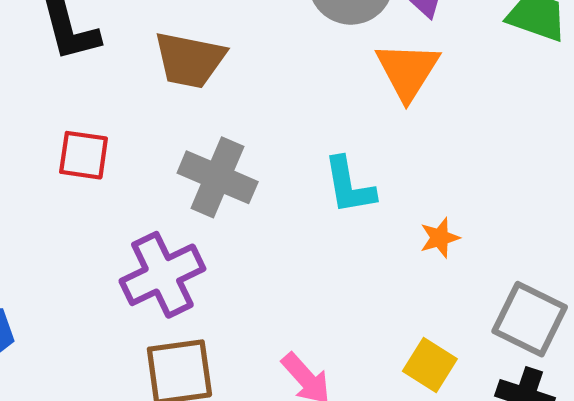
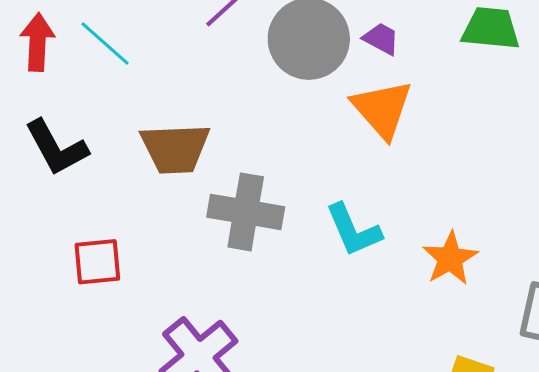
gray cross: (218, 177) -> (246, 212), moved
orange star: (440, 238) -> (450, 258), size x1.4

